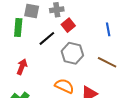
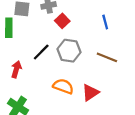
black line: (47, 38) -> (41, 52), moved

